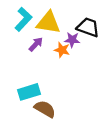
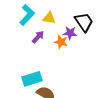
yellow triangle: (48, 23) -> (49, 18), size x0.6
black trapezoid: (88, 27) -> (84, 22), turned 35

